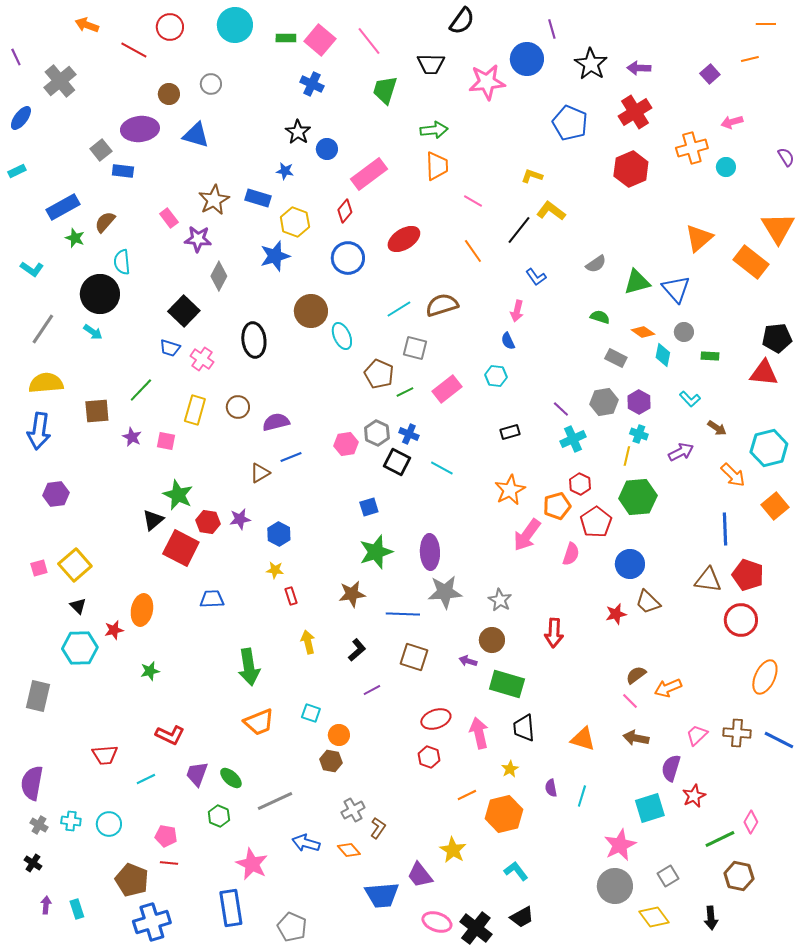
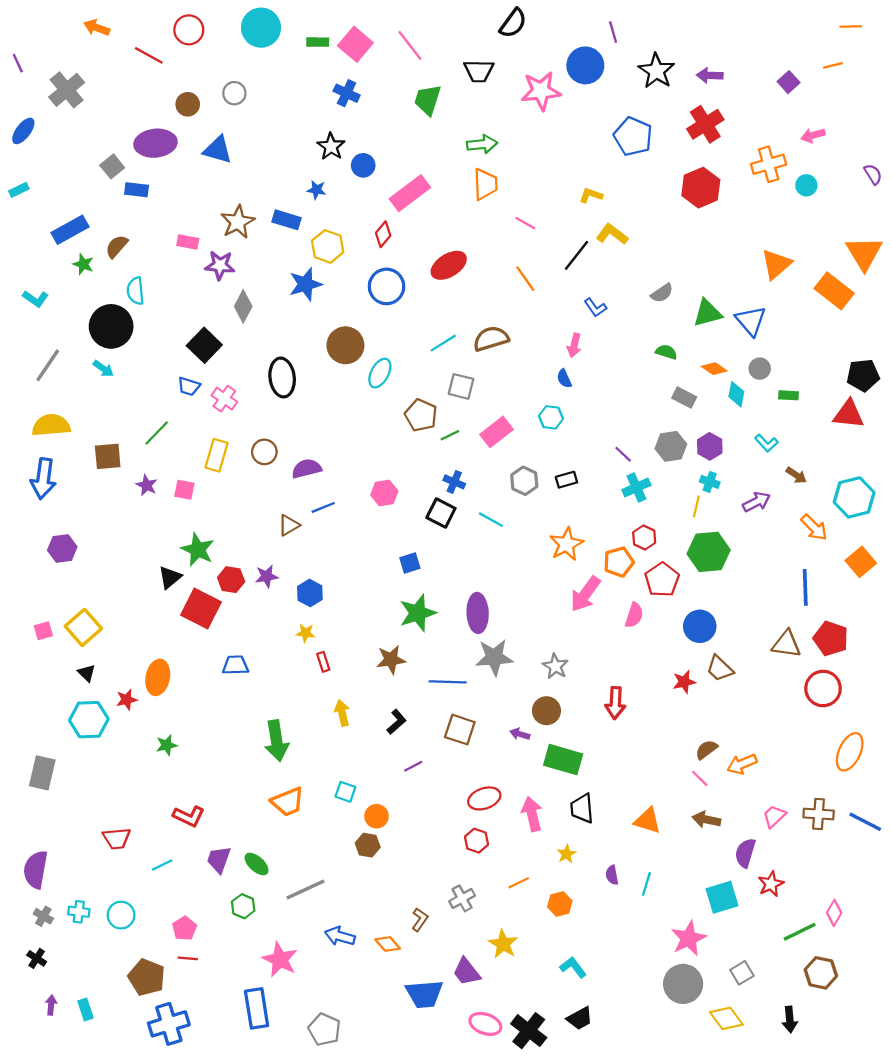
pink rectangle: (169, 218) -> (188, 242), turned -42
cyan ellipse: (342, 336) -> (380, 373), turned 52
gray hexagon: (377, 433) -> (524, 481), moved
gray cross: (353, 810) -> (462, 898), moved
orange hexagon: (504, 814) -> (560, 904), size x0.6
pink pentagon: (166, 836) -> (184, 928), turned 30

